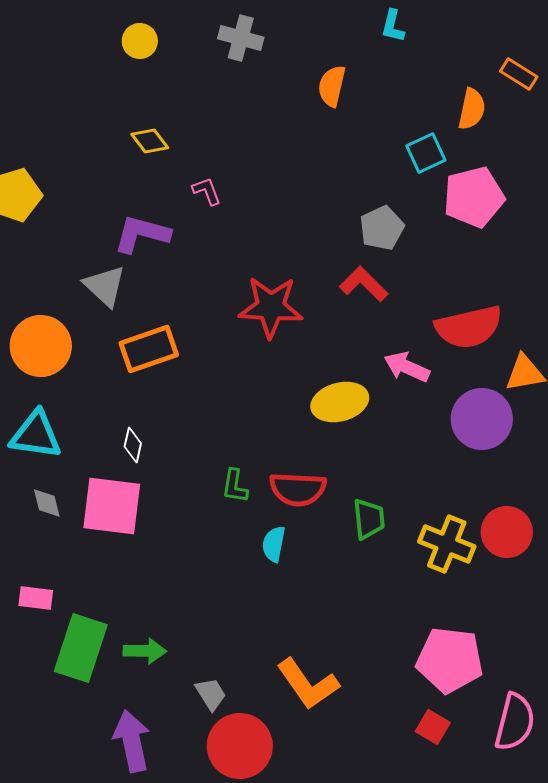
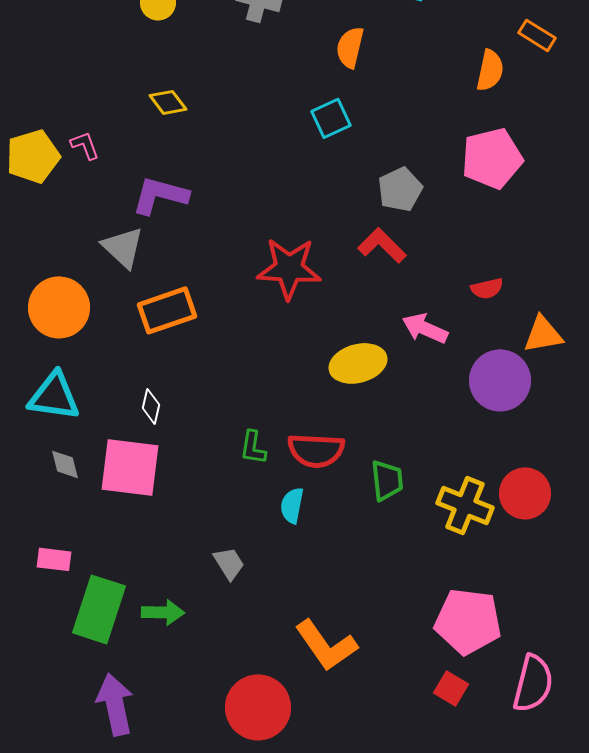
cyan square: (426, 153) -> (331, 118), moved
pink L-shape: (207, 191) -> (85, 145), moved
red semicircle: (469, 327) -> (487, 288), size x0.5
gray trapezoid: (211, 694) -> (229, 563), moved
purple arrow: (132, 741) -> (115, 704), moved

